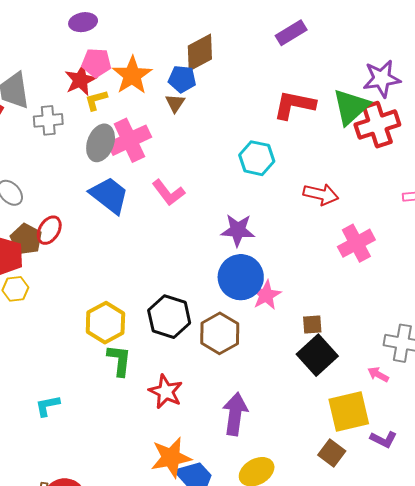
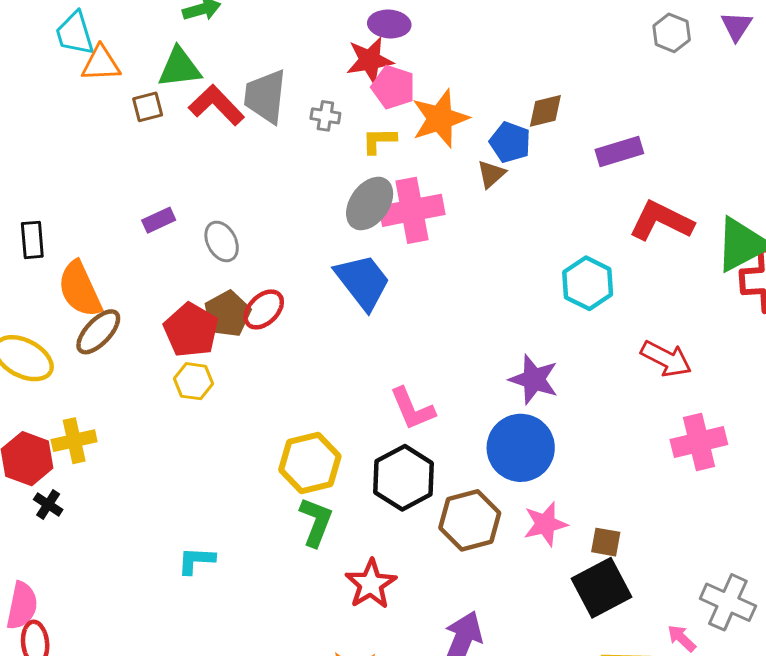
purple rectangle: (291, 33) -> (619, 152), moved
brown diamond: (200, 53) -> (545, 111), size x0.7
red star: (80, 80) -> (370, 60), moved
gray cross: (48, 120) -> (325, 116), moved, size x0.7
pink L-shape: (168, 193) -> (412, 409), moved
pink star: (266, 295) -> (545, 524), moved

